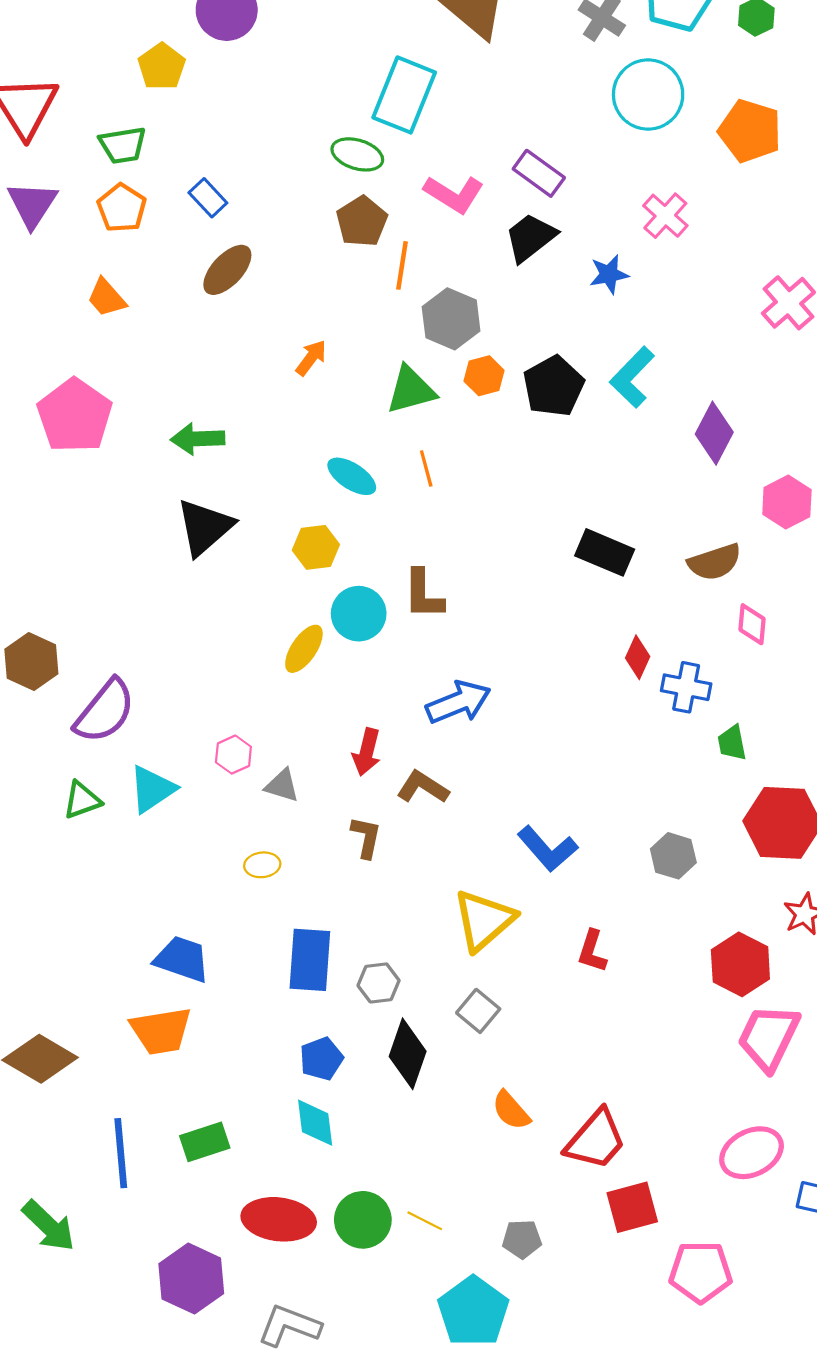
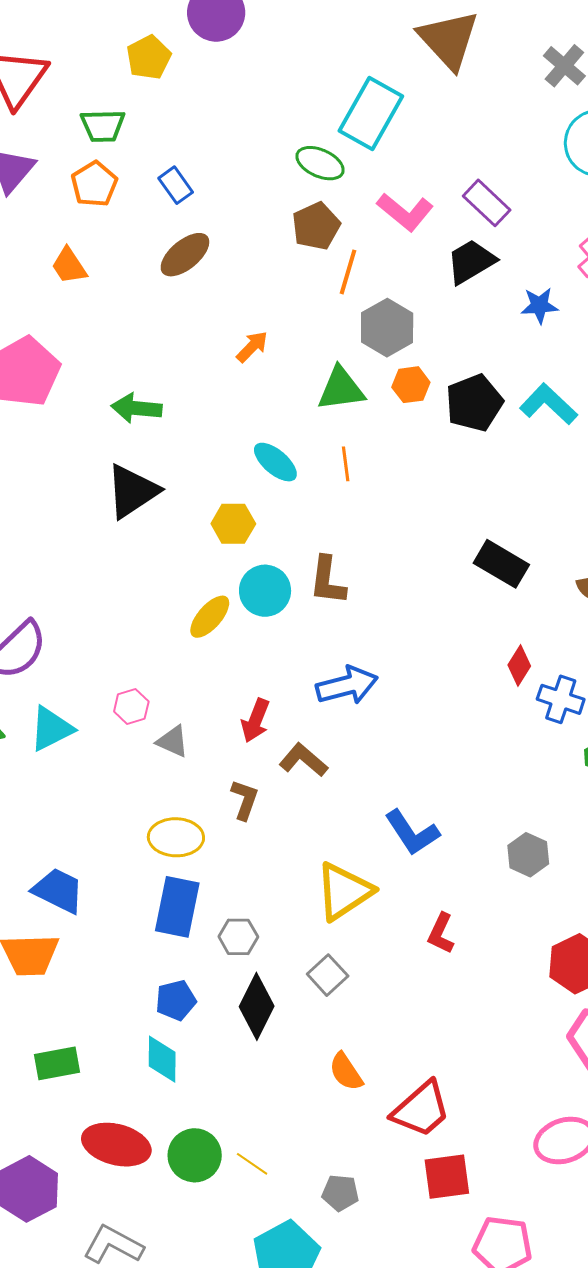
cyan L-shape: (632, 377) -> (549, 404), turned 82
yellow ellipse: (262, 865) -> (176, 837), moved, size x1.6

